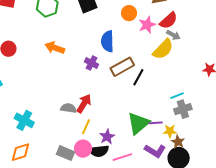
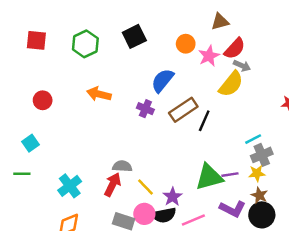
blue semicircle: (107, 41) -> (162, 80), turned 45
red arrow: (84, 104) -> (112, 185), moved
cyan cross: (24, 120) -> (70, 186), turned 30
green triangle: (138, 123) -> (209, 177), turned 30
yellow line: (86, 127) -> (146, 187), turned -63
yellow star: (170, 131) -> (257, 173), moved

